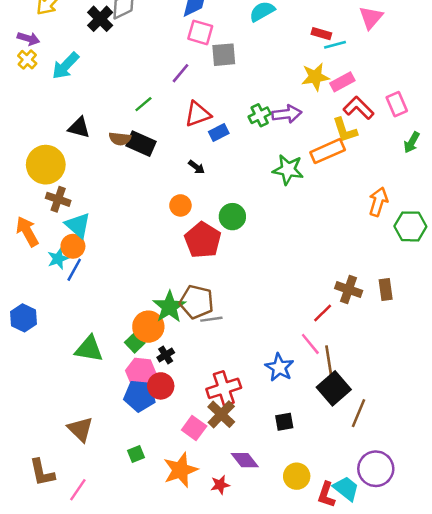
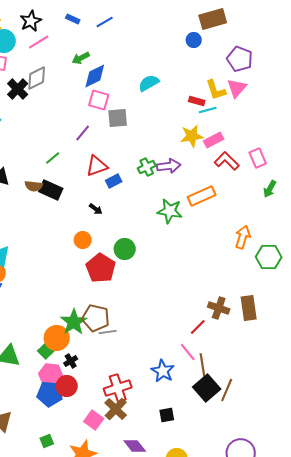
yellow L-shape: (345, 130) -> (216, 90), moved
brown rectangle: (386, 290) -> (249, 308), size x1.4
brown line: (358, 413) -> (227, 390), moved

